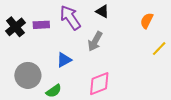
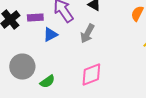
blue triangle: (64, 60) -> (50, 34), moved

